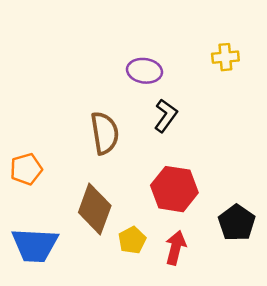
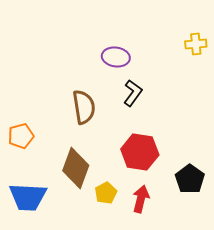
yellow cross: (225, 57) -> (196, 44), moved

